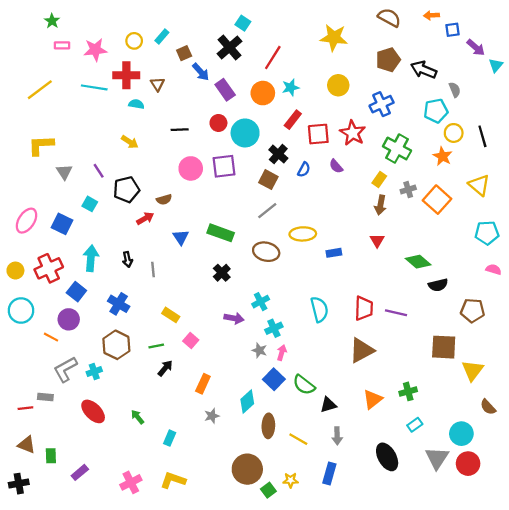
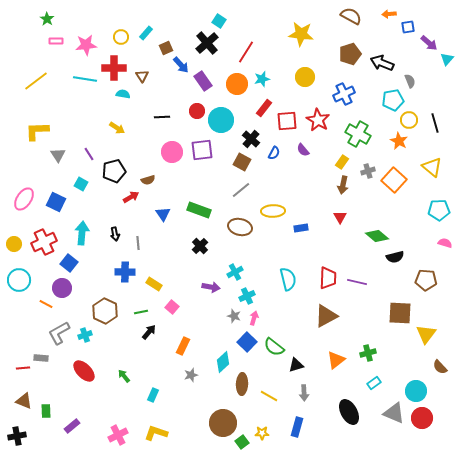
blue cross: (119, 304) -> (125, 272), moved, turned -30
gray triangle: (437, 458) -> (394, 413), turned -40

